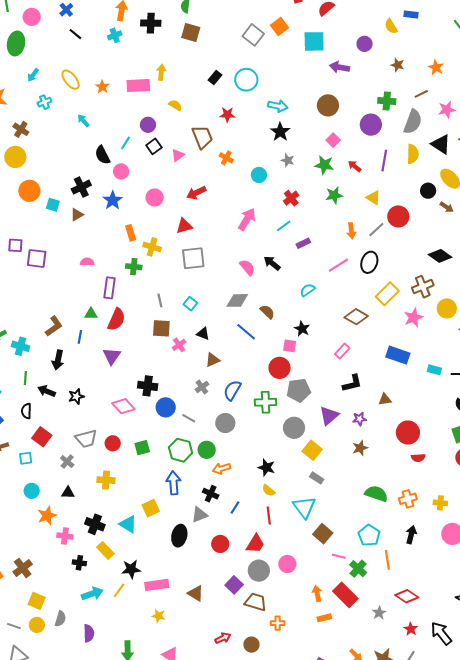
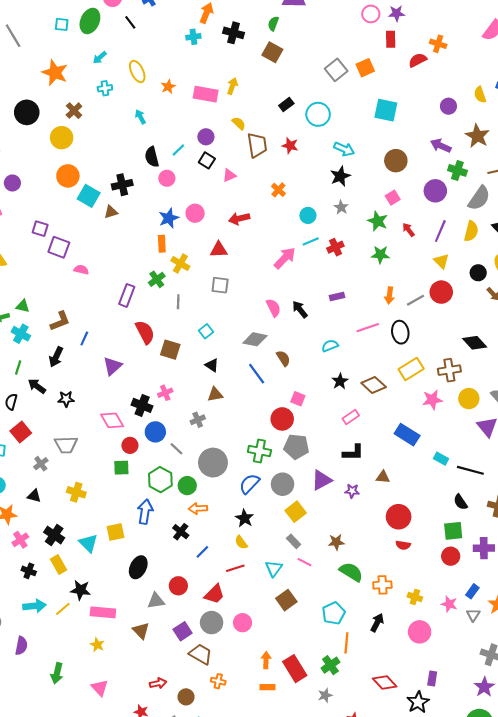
black line: (75, 34) -> (130, 22), moved
cyan square: (314, 41) -> (386, 110), moved
brown star: (398, 65) -> (477, 136), size x1.6
purple arrow: (340, 67) -> (441, 146), moved
brown trapezoid: (202, 137) -> (257, 145), moved
black square: (154, 146) -> (207, 160), turned -35
yellow triangle: (373, 198) -> (441, 261), moved
blue star: (113, 200) -> (169, 218), moved
cyan square: (53, 205) -> (89, 196), size x1.5
cyan line: (284, 226) -> (311, 241), moved
gray square: (193, 258) -> (220, 285), size x0.7
pink semicircle: (87, 262) -> (81, 270), moved
black ellipse: (369, 262) -> (400, 332), turned -40
green cross: (134, 267) -> (157, 279), turned 35
gray line: (160, 300) -> (178, 302), moved
green triangle: (91, 314) -> (23, 306), moved
red semicircle: (116, 319) -> (145, 332), moved, turned -65
black star: (302, 329) -> (340, 381), moved
pink cross: (179, 345) -> (165, 393), moved
blue semicircle: (232, 390) -> (249, 484), moved
gray circle: (225, 423) -> (213, 463), size x1.4
red circle: (113, 443) -> (130, 445), moved
brown star: (360, 448) -> (336, 542), moved
cyan triangle: (304, 507) -> (274, 568), size x0.7
gray triangle: (200, 515) -> (156, 601), moved
red line: (269, 515) -> (235, 568), turned 66
pink cross: (65, 536) -> (20, 540), turned 35
pink line: (339, 556) -> (305, 562), moved
green cross: (358, 569) -> (330, 665), moved
red diamond: (407, 596) -> (385, 682), moved

